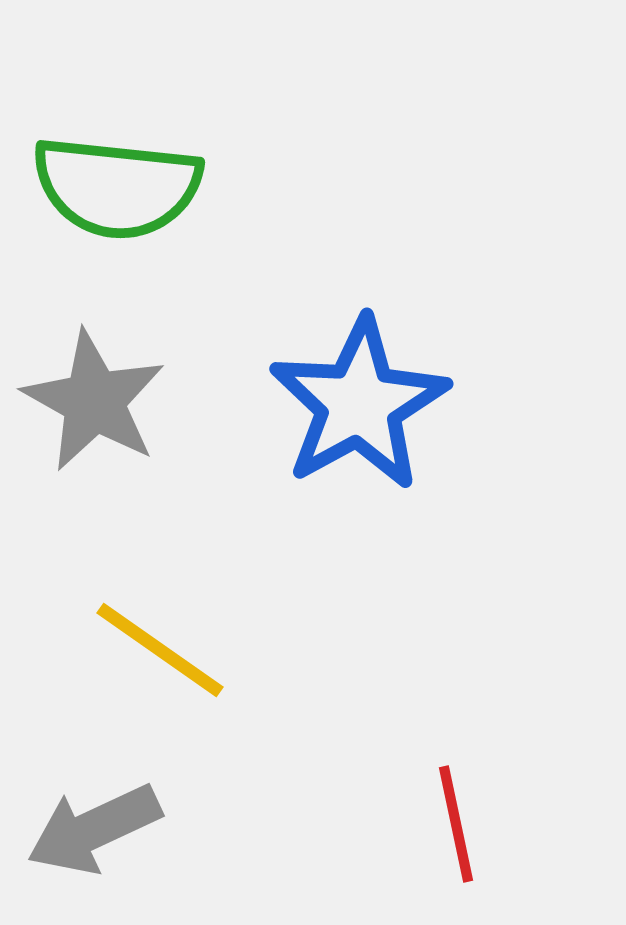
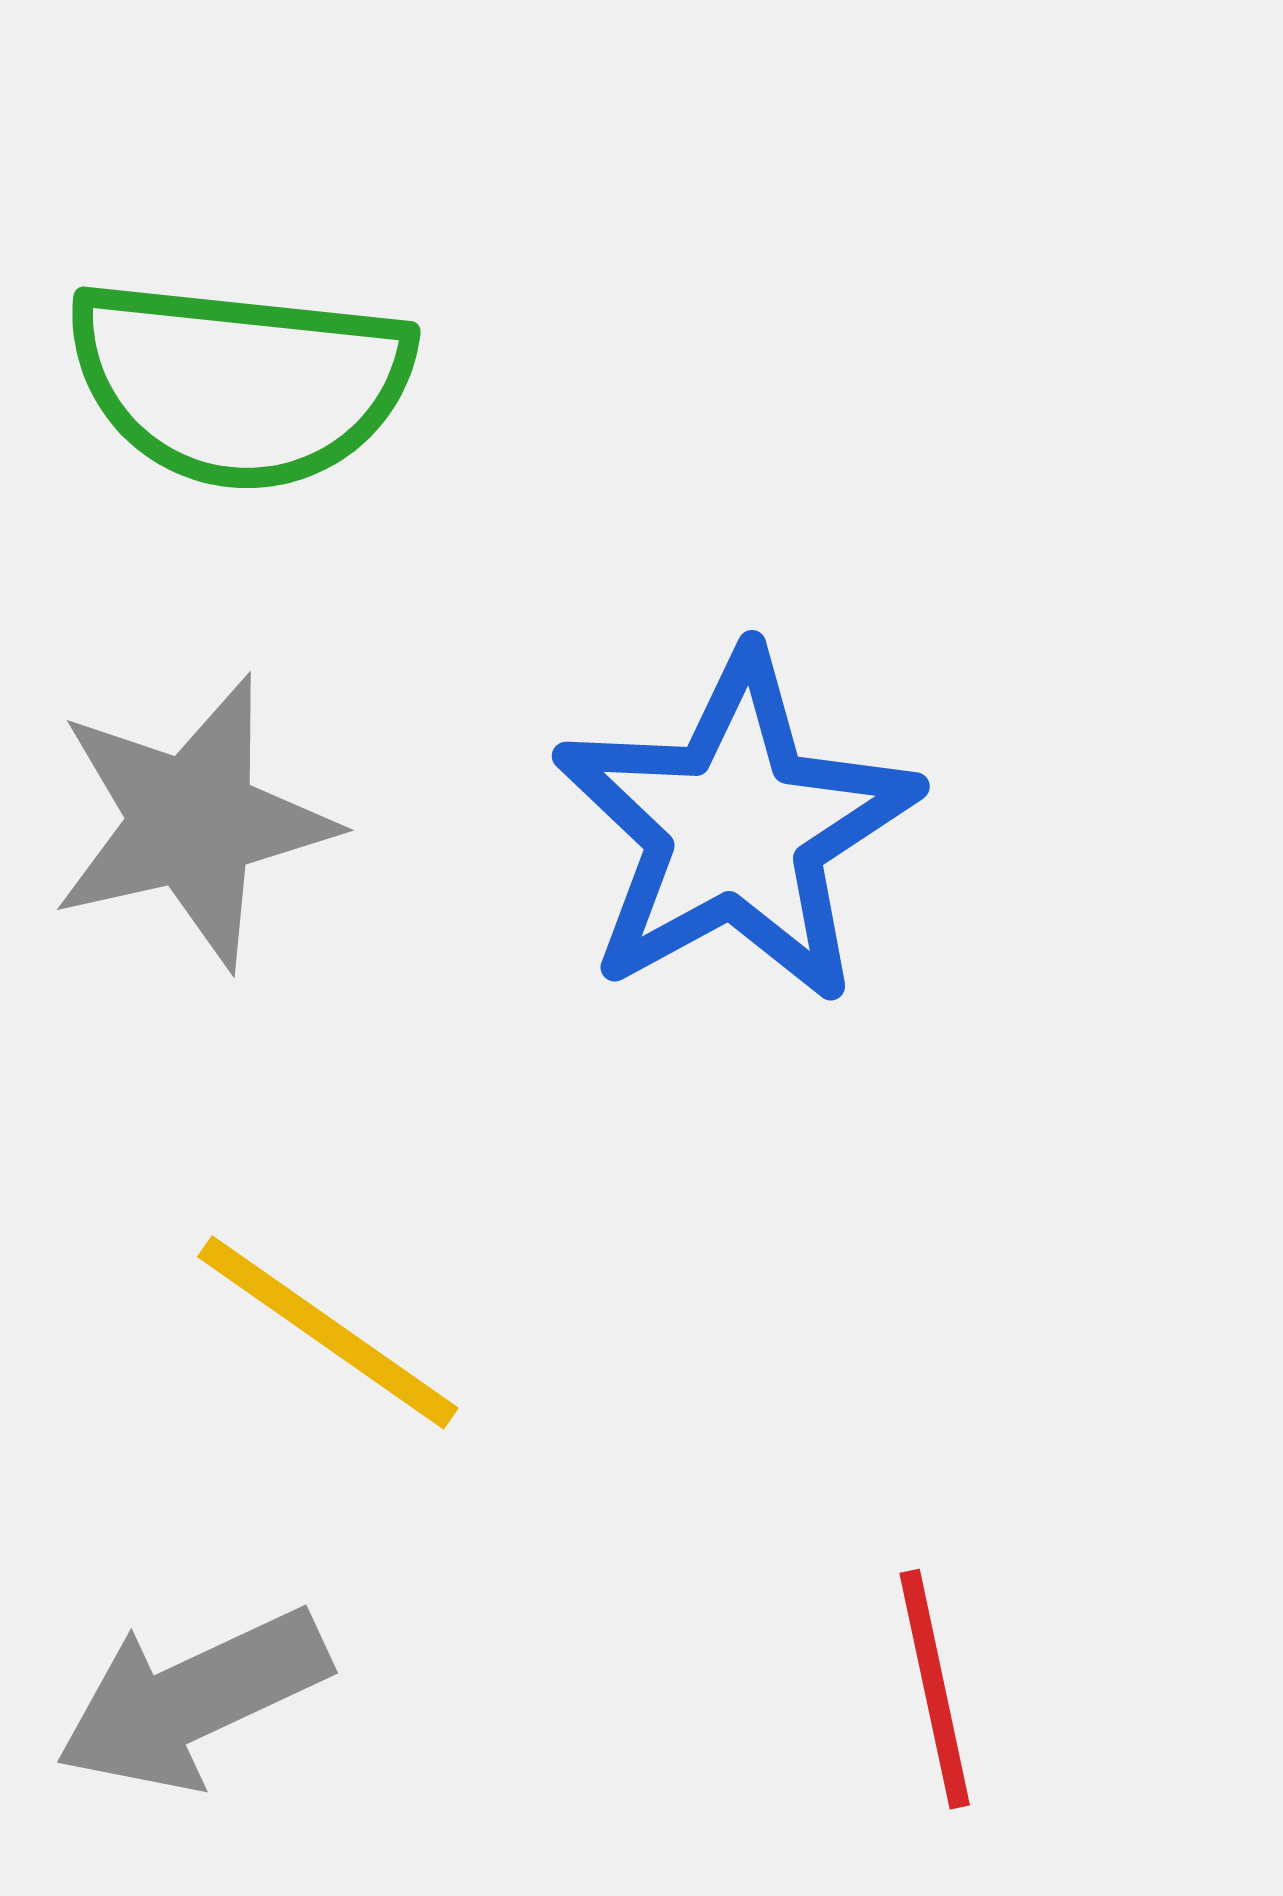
gray star: (94, 401) -> (193, 822), turned 30

